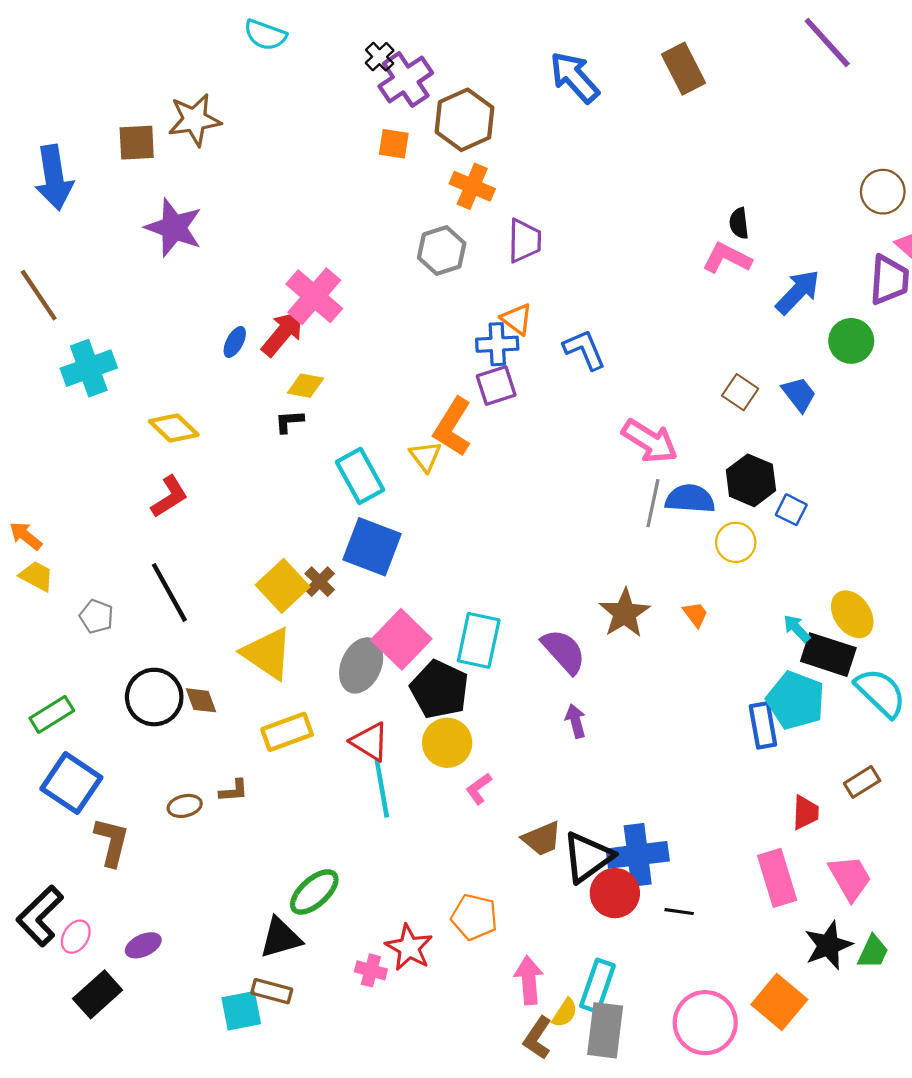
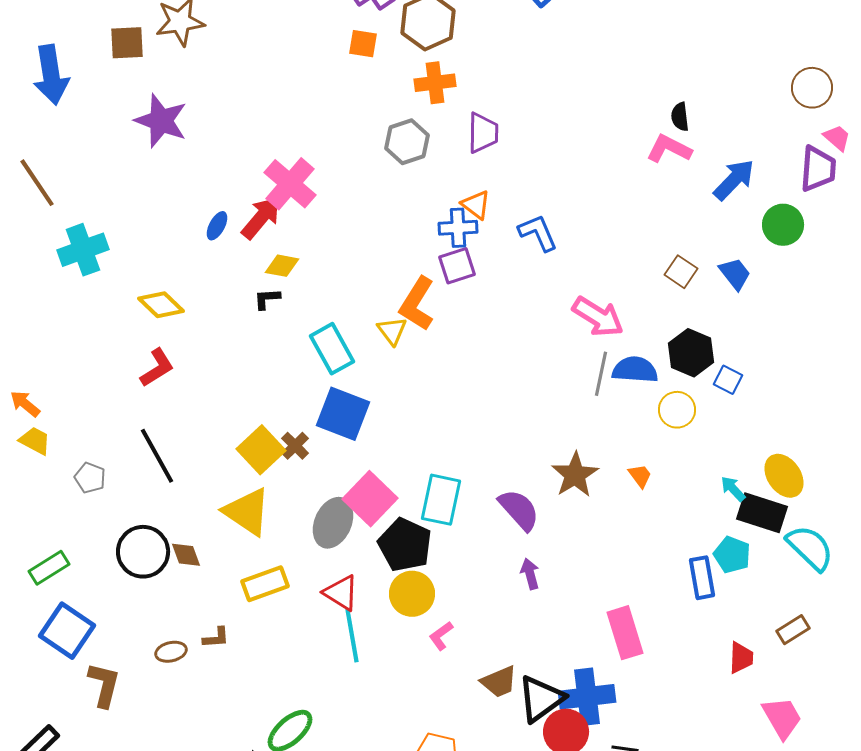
orange cross: (472, 186) -> (435, 83), turned -30
cyan pentagon: (796, 700) -> (732, 555), size x0.7
pink rectangle: (777, 878) -> (625, 633), moved

